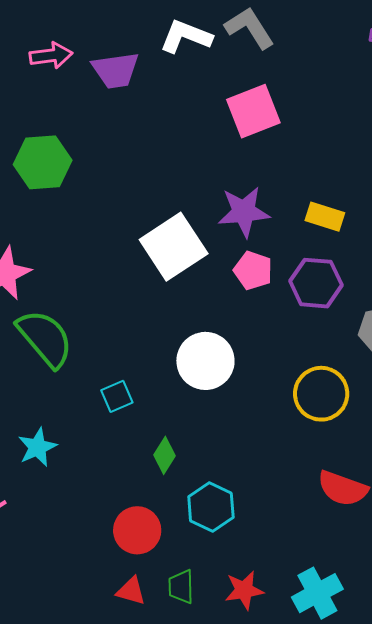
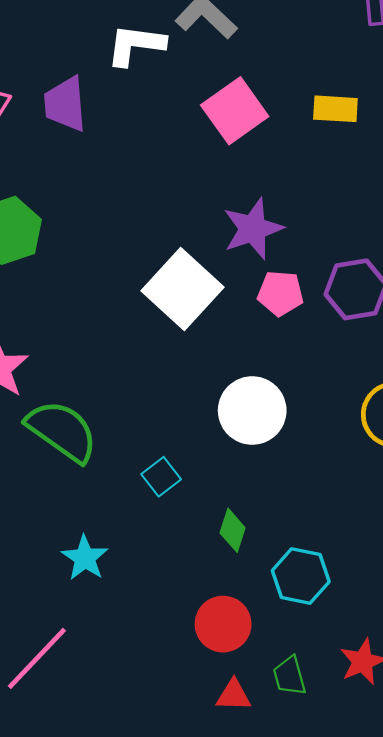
purple trapezoid: (116, 70) -> (65, 104), turned 108
yellow rectangle: (325, 217) -> (335, 109), moved

